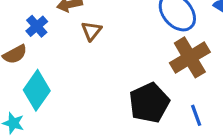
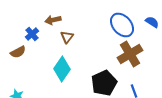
cyan diamond: (37, 90) -> (62, 69), moved

